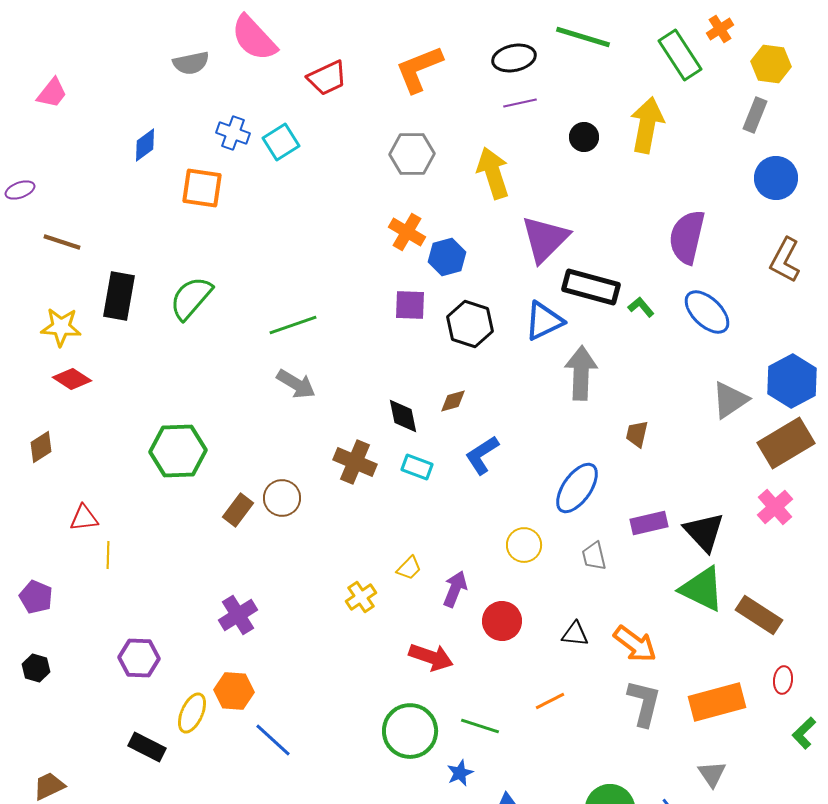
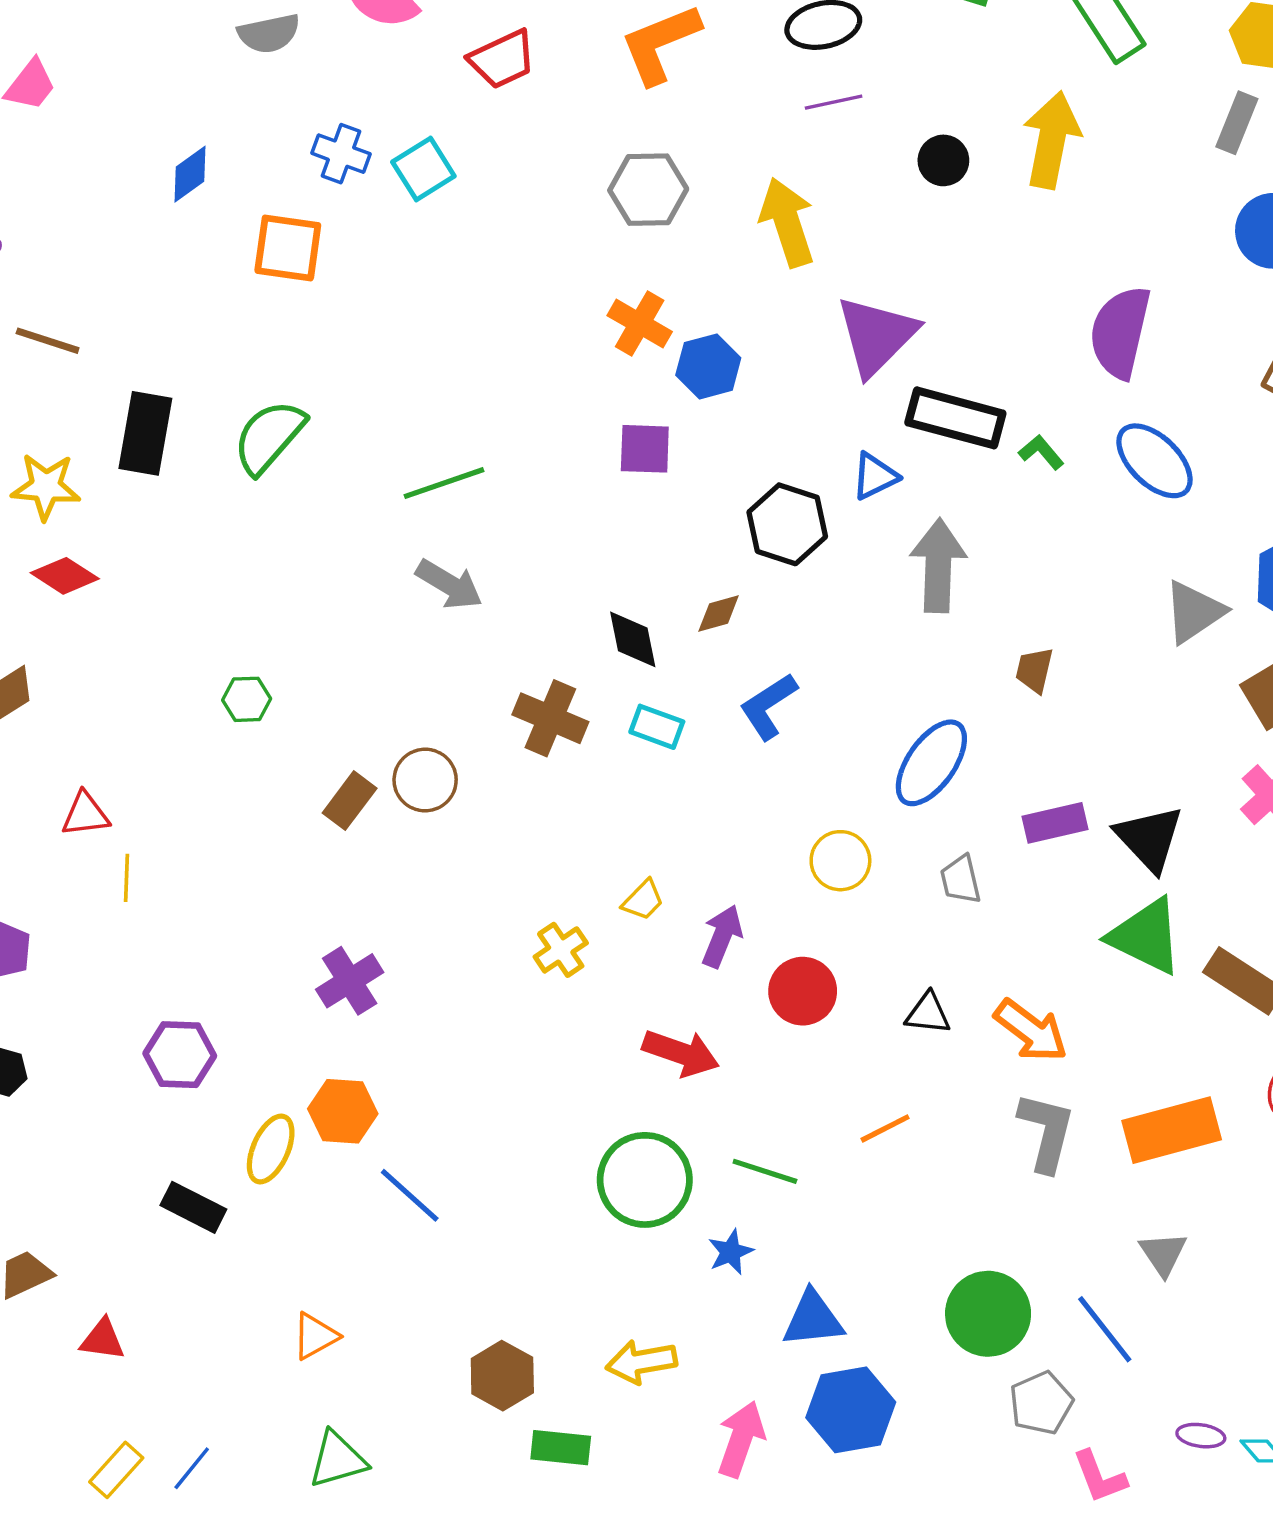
blue triangle: (544, 321) -> (875, 476), size x0.7
black hexagon: (470, 324) -> (787, 524), moved
green hexagon: (178, 451) -> (247, 699), size x0.5

